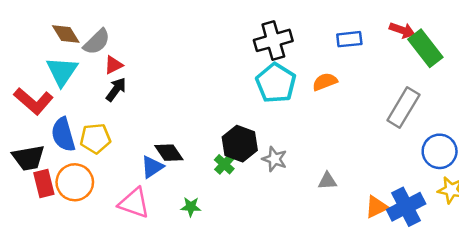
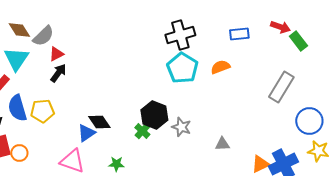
green rectangle: (425, 48) -> (298, 41), size x0.7
orange circle: (75, 182) -> (19, 153), moved, size x0.6

